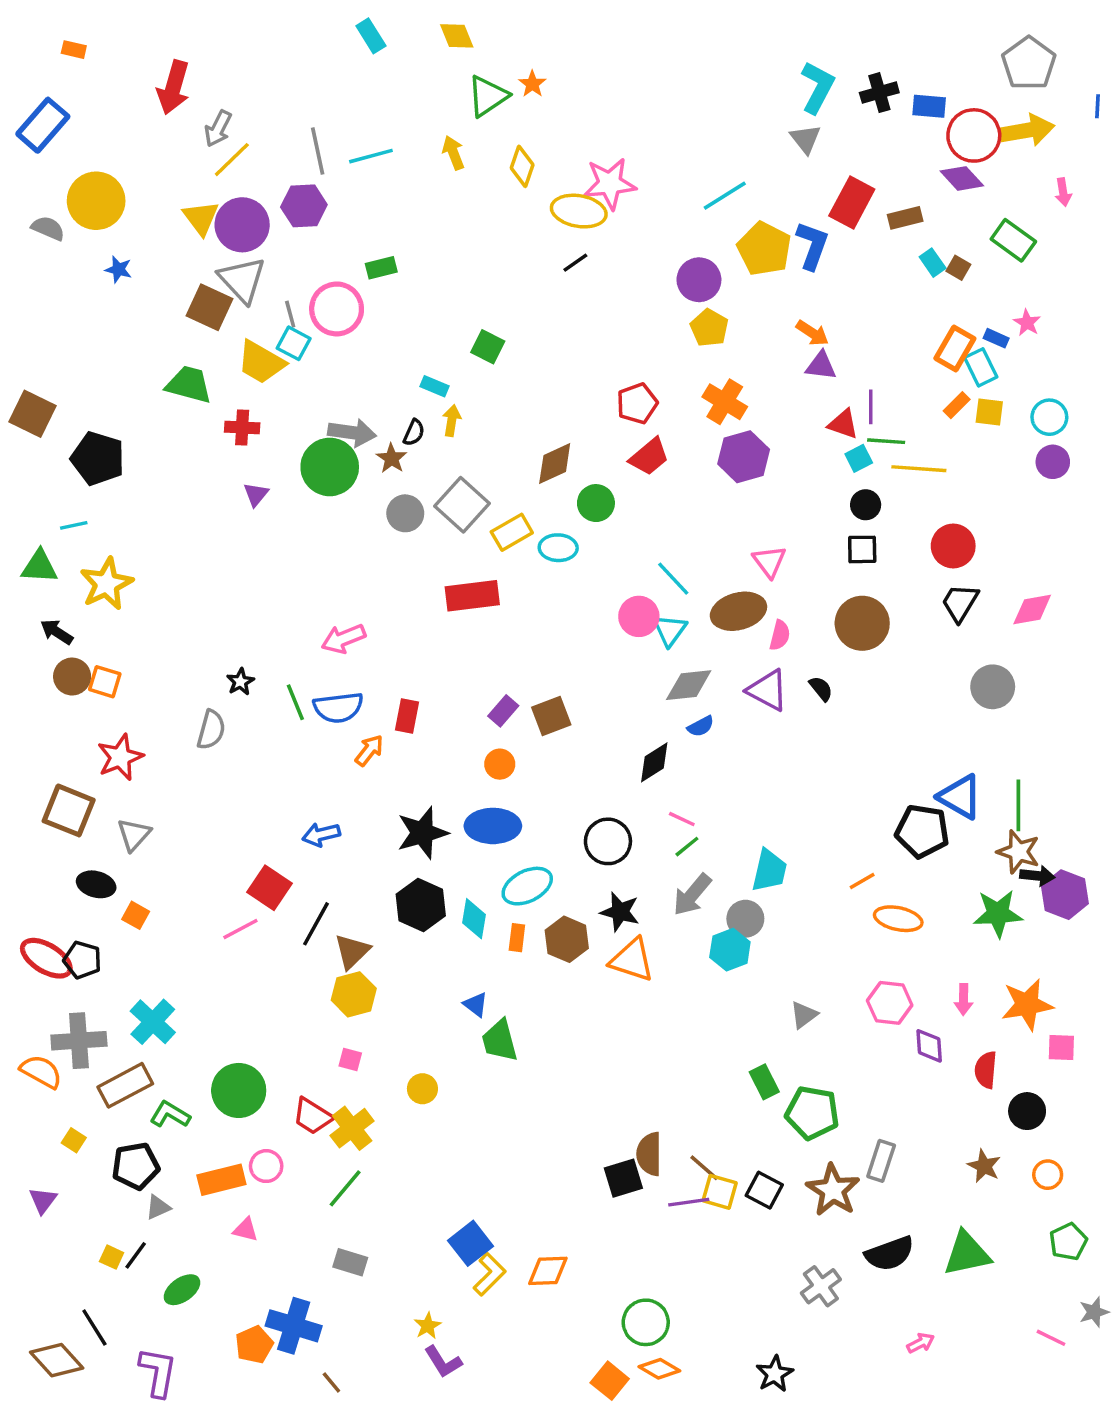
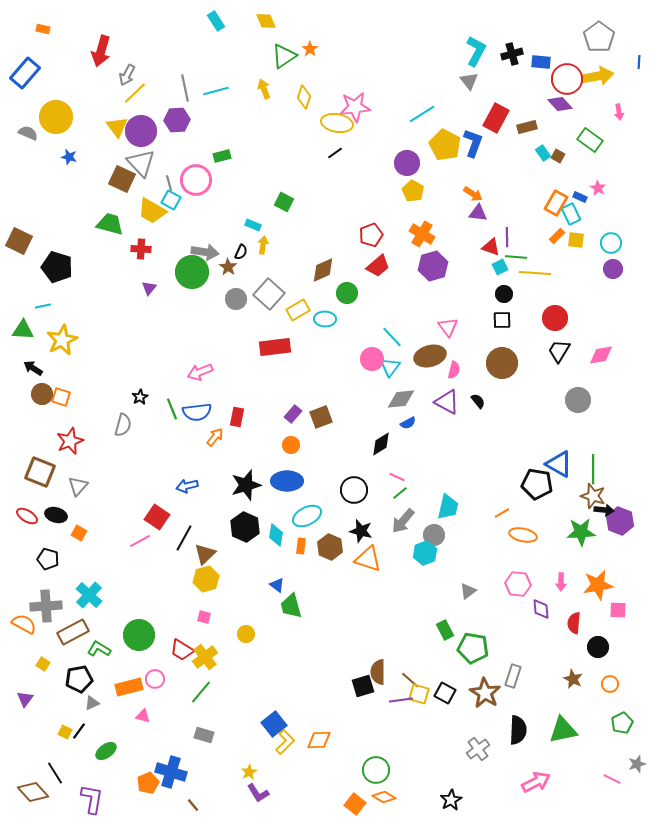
red ellipse: (46, 958) -> (27, 516), moved, size x0.7
black semicircle: (890, 1254) -> (518, 730), turned -68
pink arrow: (921, 1343) -> (536, 782), size x1.8

